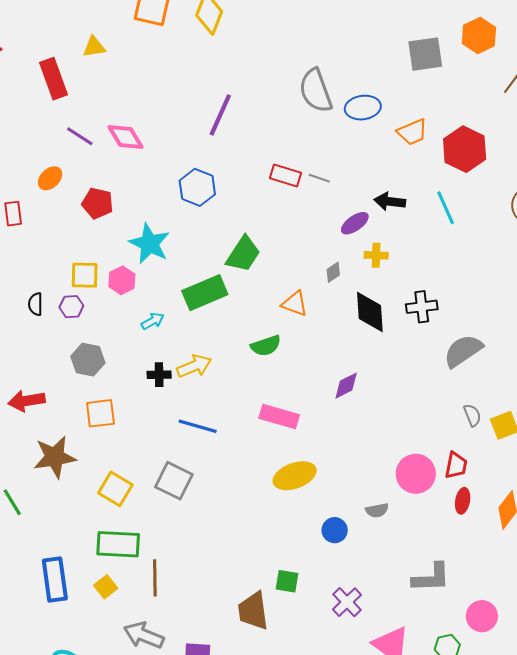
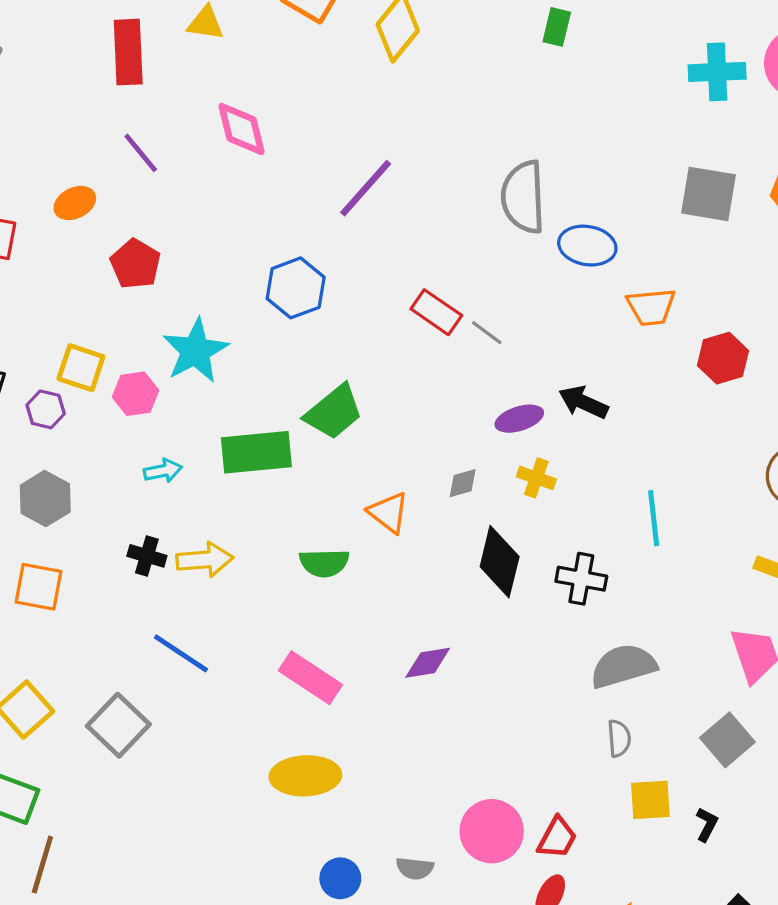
pink diamond: (126, 137) -> (242, 129), moved
red hexagon: (465, 149) -> (723, 358), size x0.7
cyan line: (446, 208) -> (654, 518), moved
gray semicircle: (472, 415) -> (619, 738), moved

